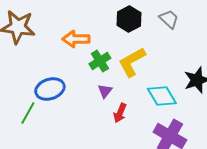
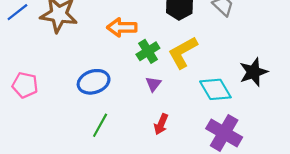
green line: (28, 113) -> (100, 125), moved
red arrow: (120, 113) -> (161, 124), moved

